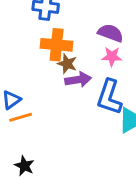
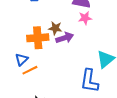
orange cross: (57, 45) -> (38, 38), moved
blue L-shape: (109, 97) -> (89, 81), moved

